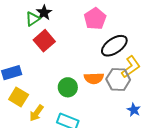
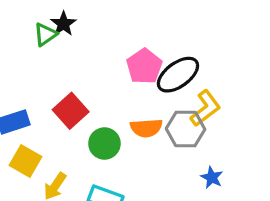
pink pentagon: (95, 19) -> (144, 66), moved
red square: (44, 41) -> (71, 111), moved

